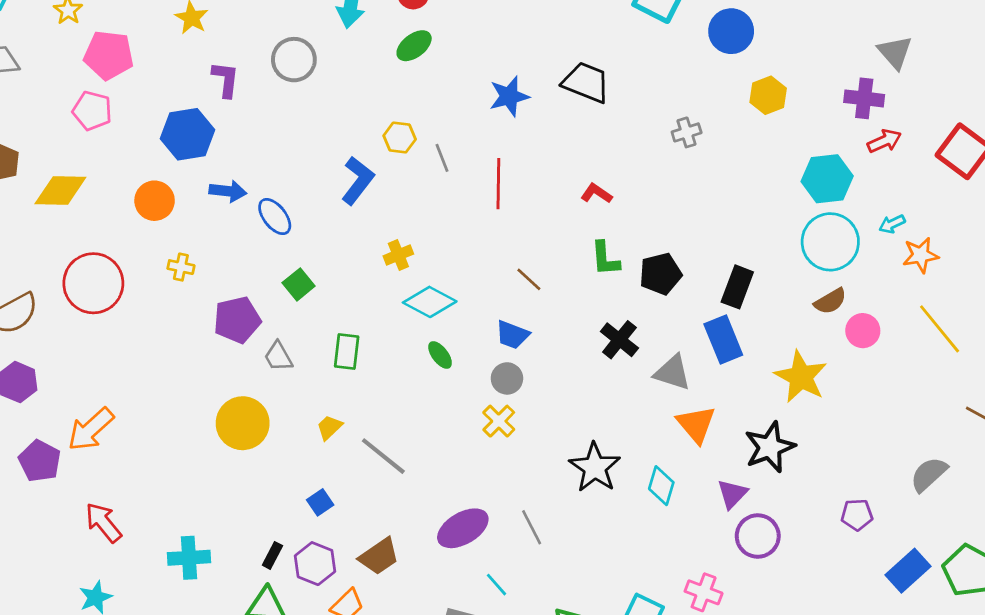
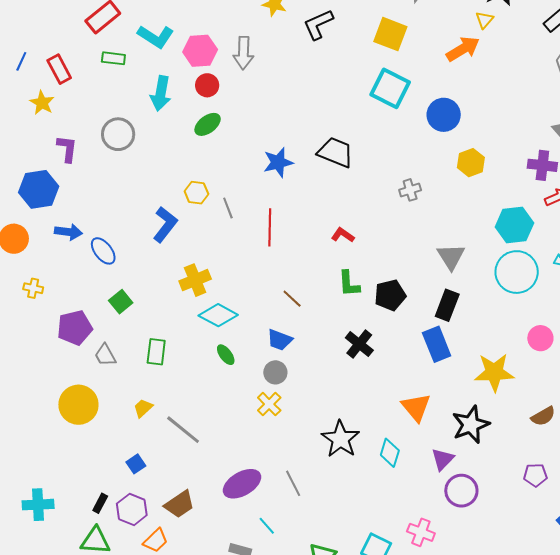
yellow cross: (398, 255) -> (195, 280), size x1.4
brown semicircle: (830, 301) -> (543, 416), moved
gray triangle: (672, 373) -> (451, 257), moved, turned 40
yellow star: (801, 377) -> (494, 372), turned -30

